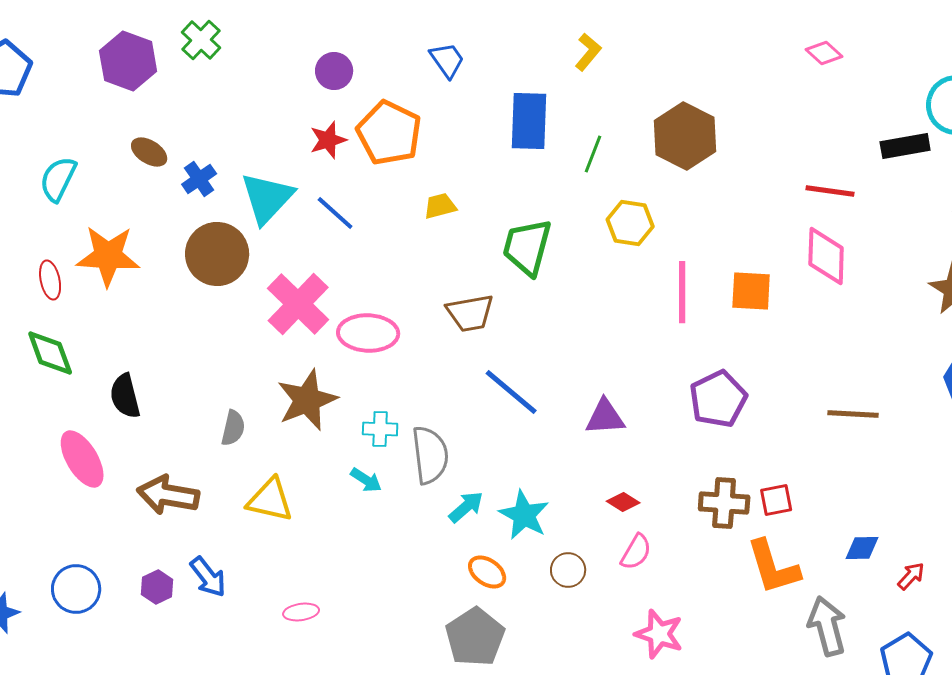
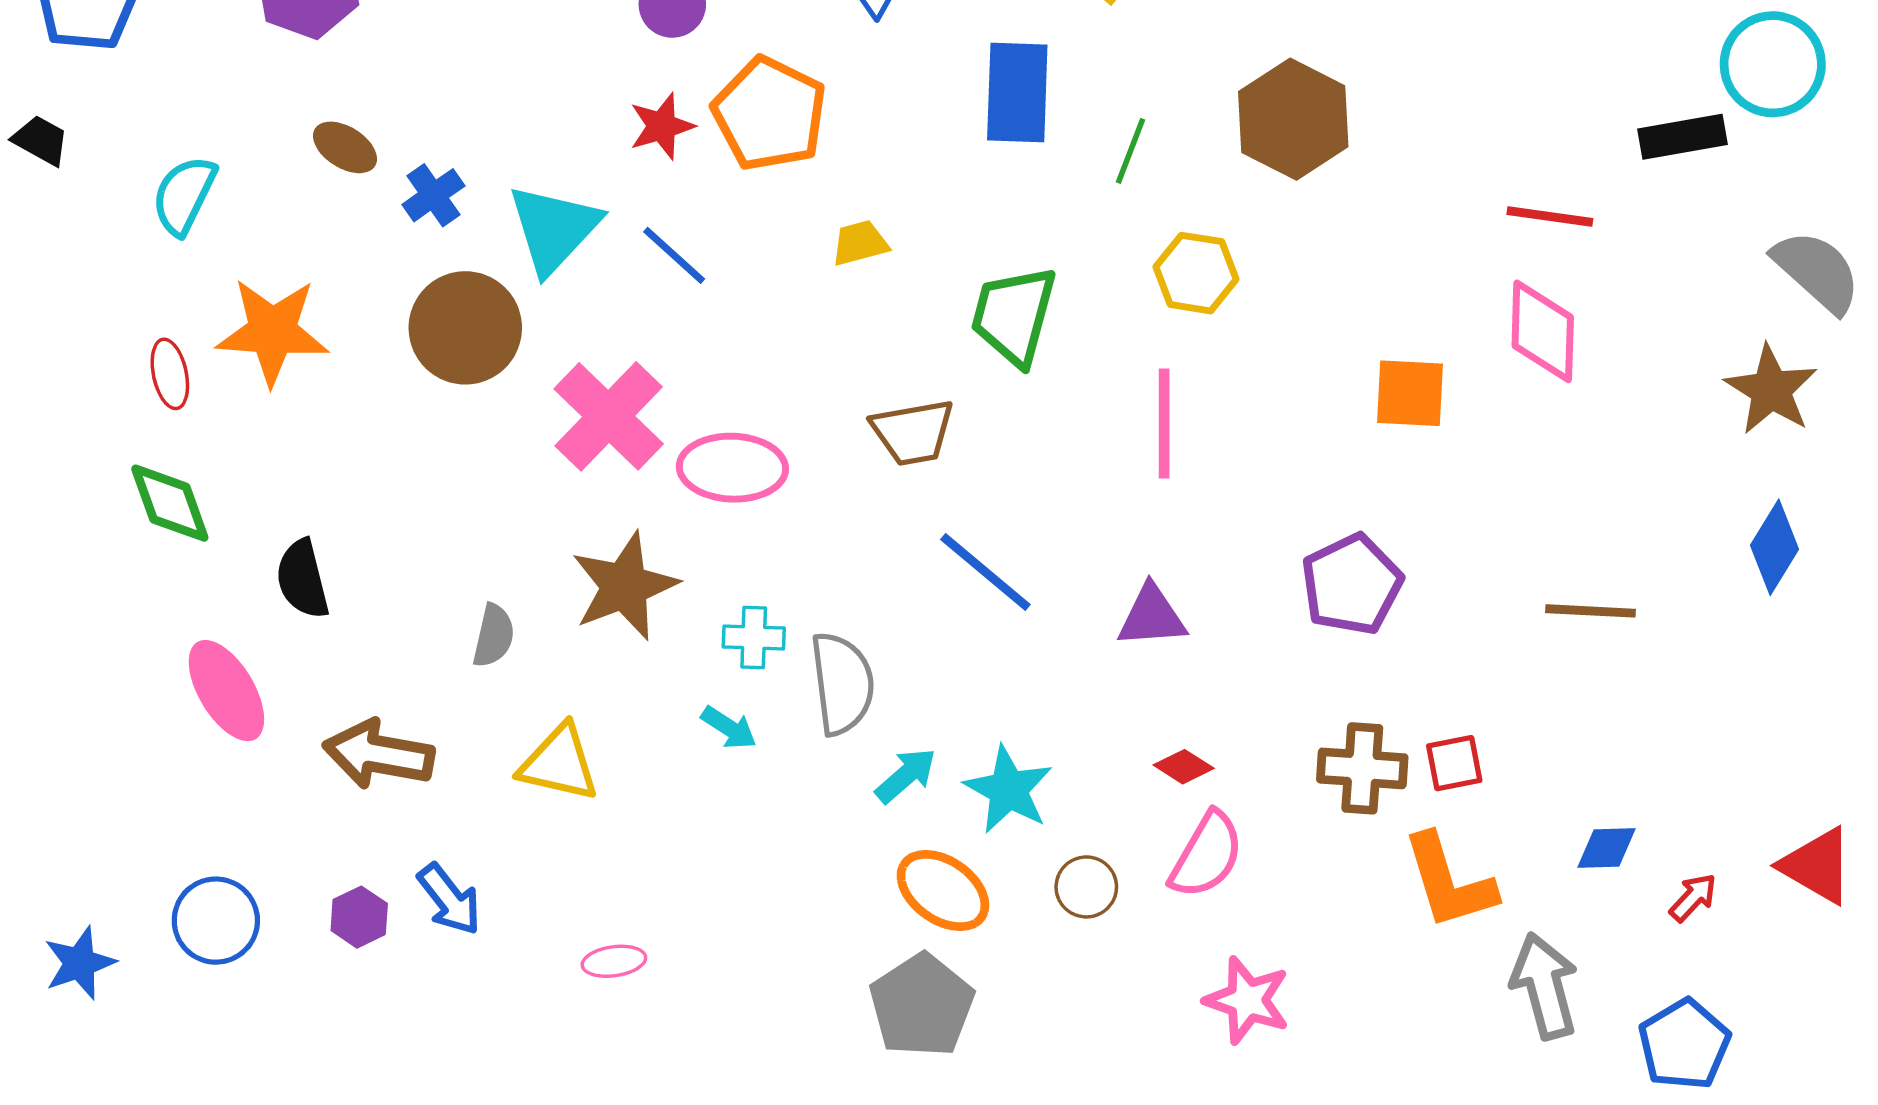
pink line: (682, 292) -> (1164, 423), moved
pink semicircle: (636, 552) -> (1207, 855), size x1.4
orange ellipse: (487, 572) -> (943, 890), size x1.4

